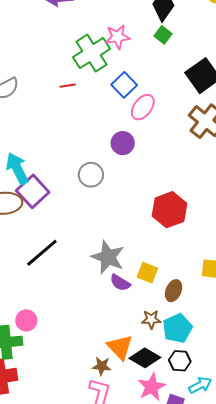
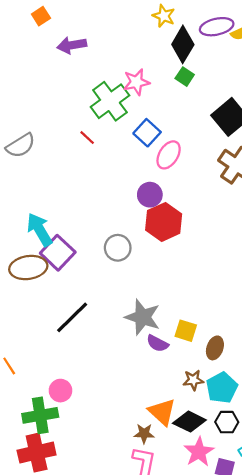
red line: (68, 86) -> (87, 138), turned 56
gray circle: (91, 175) -> (118, 248), moved
red hexagon: (170, 210) -> (164, 222), moved

